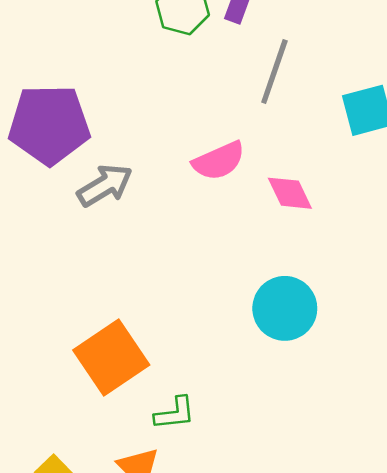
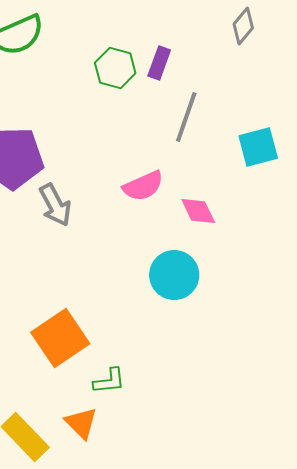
gray arrow: (105, 185) -> (55, 205), turned 93
cyan circle: (285, 308) -> (174, 275), moved

